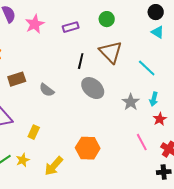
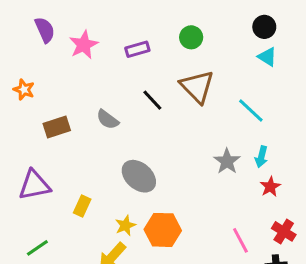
black line: (81, 61) -> (152, 100), turned -56
gray ellipse: (93, 88) -> (139, 176), moved
gray semicircle: (47, 90) -> (108, 119), moved
pink line: (142, 142) -> (240, 240), moved
yellow star: (23, 160) -> (125, 225), moved

